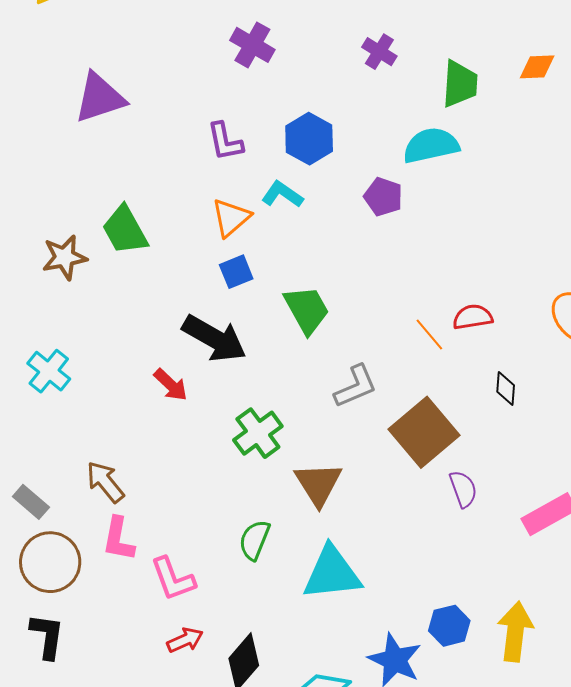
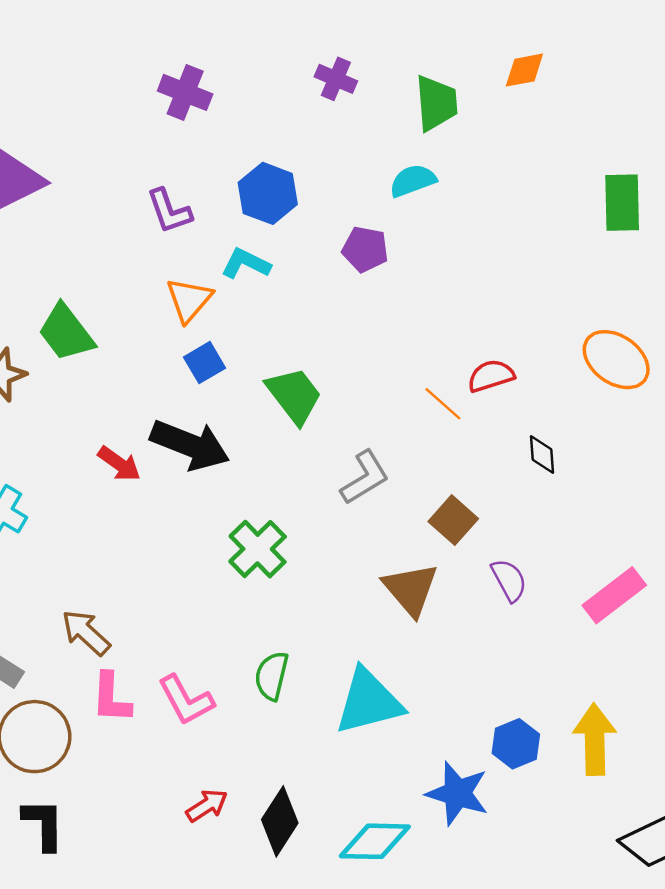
cyan semicircle: (431, 145) -> (413, 181), size x0.7
red arrow: (171, 385) -> (119, 464), moved
brown square: (424, 432) -> (453, 520), size x0.6
brown triangle: (318, 484) -> (411, 589), moved
pink L-shape: (173, 579) -> (186, 700), moved

